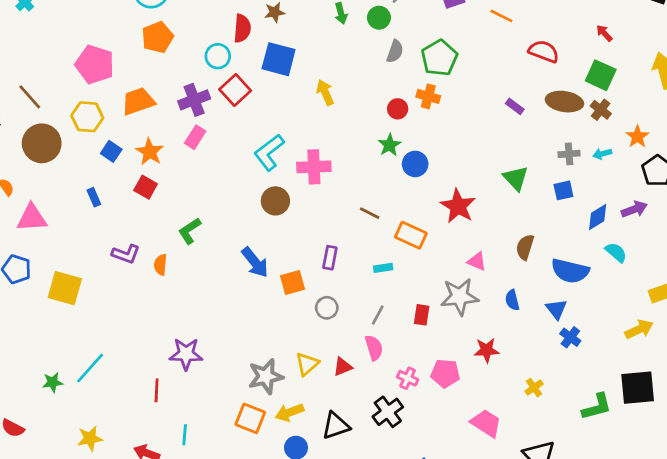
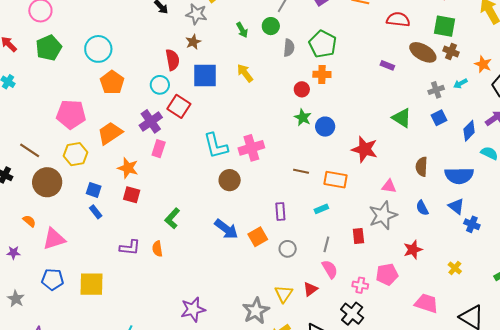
yellow arrow: (325, 92) -> (245, 73), moved
brown ellipse: (564, 102) -> (423, 52), turned 36
blue square: (111, 151) -> (94, 190), moved
cyan L-shape: (269, 152) -> (216, 146), turned -52

